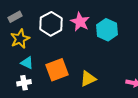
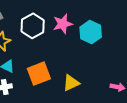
pink star: (80, 22) -> (63, 24), turned 30

